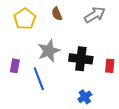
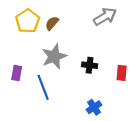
brown semicircle: (57, 14) -> (52, 23), moved, turned 64
black cross: (81, 59) -> (90, 65), size x0.6

